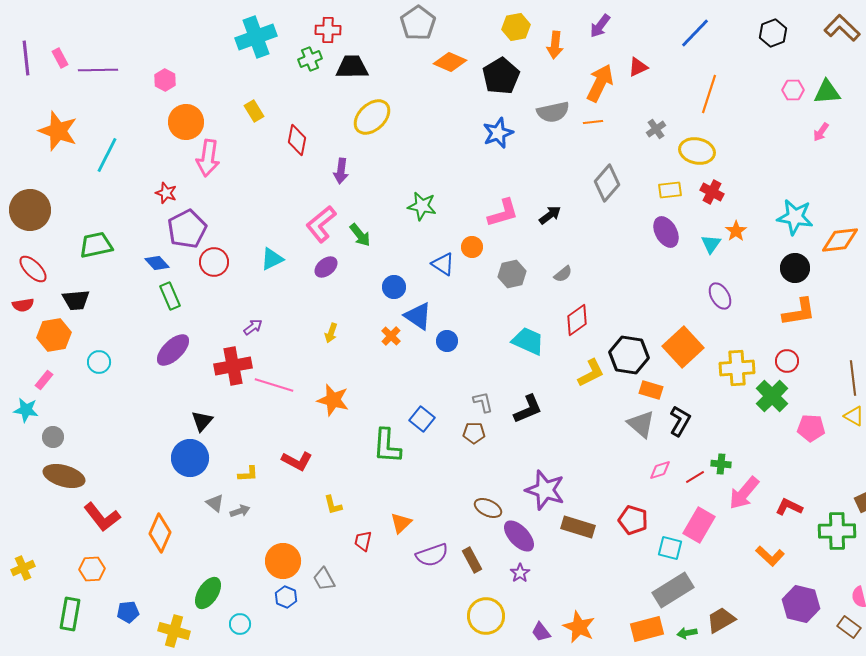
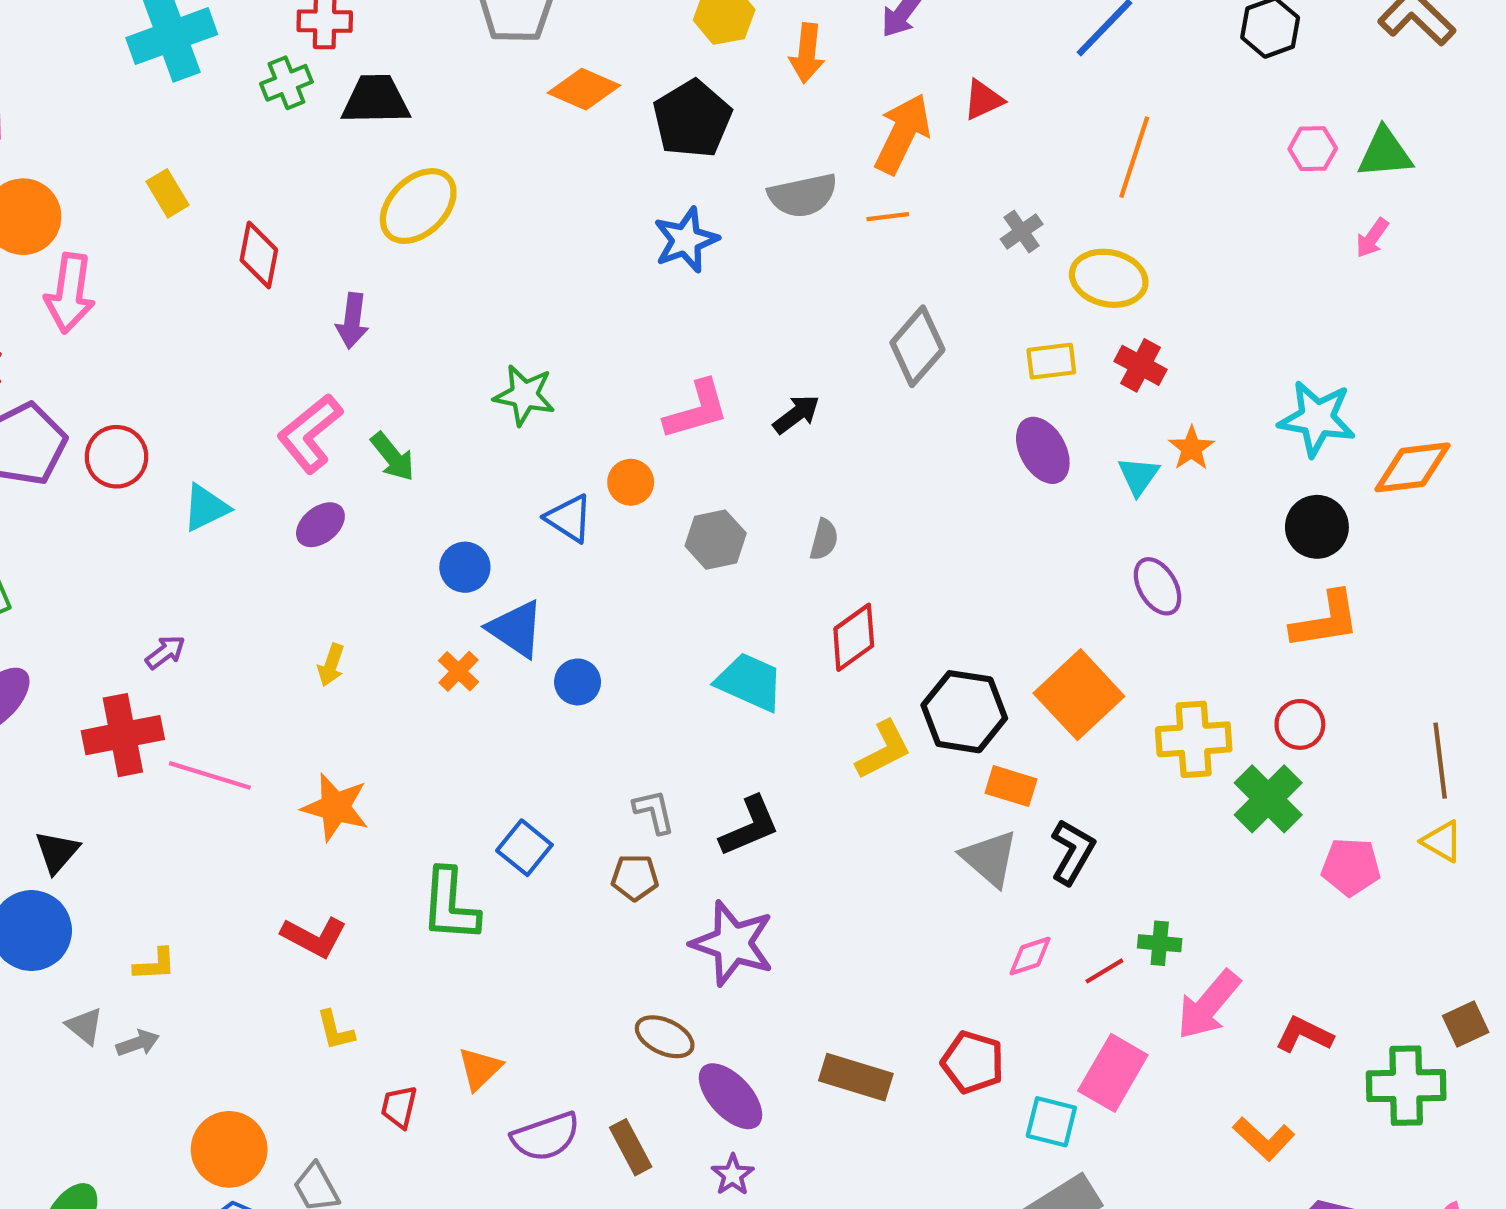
red circle: (214, 262) -> (116, 457), moved
gray semicircle: (563, 274) -> (824, 540), turned -36
red L-shape: (297, 461) -> (314, 937), moved
purple star: (545, 490) -> (733, 943), moved

